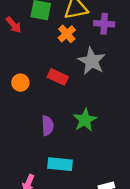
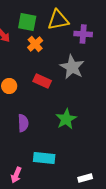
orange cross: (67, 34) -> (35, 44), moved
purple semicircle: (48, 126) -> (23, 123), moved

